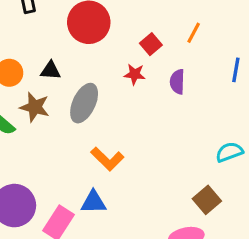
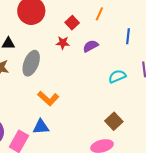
purple semicircle: (177, 82) -> (91, 46), turned 63
cyan semicircle: (229, 152) -> (117, 76), moved

